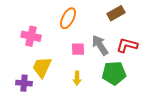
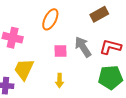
green pentagon: (114, 73) -> (110, 77), moved

